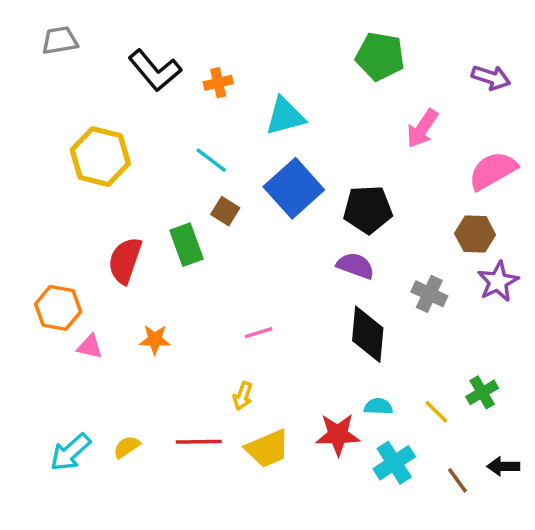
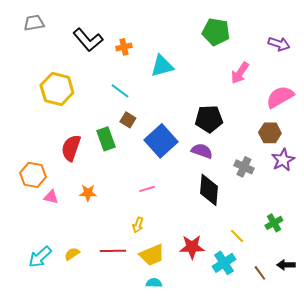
blue square: (294, 188) -> (161, 141), moved
cyan semicircle: (378, 406) -> (154, 283), moved
yellow line: (436, 412) -> (237, 236), moved

